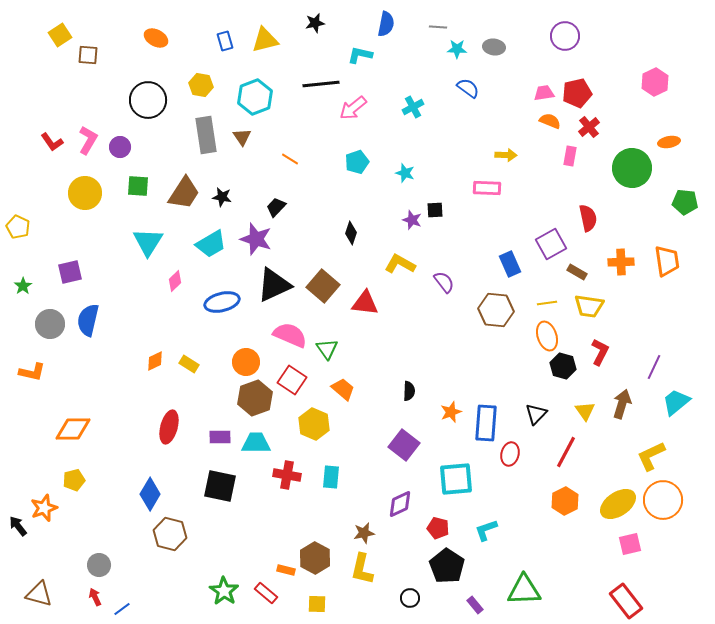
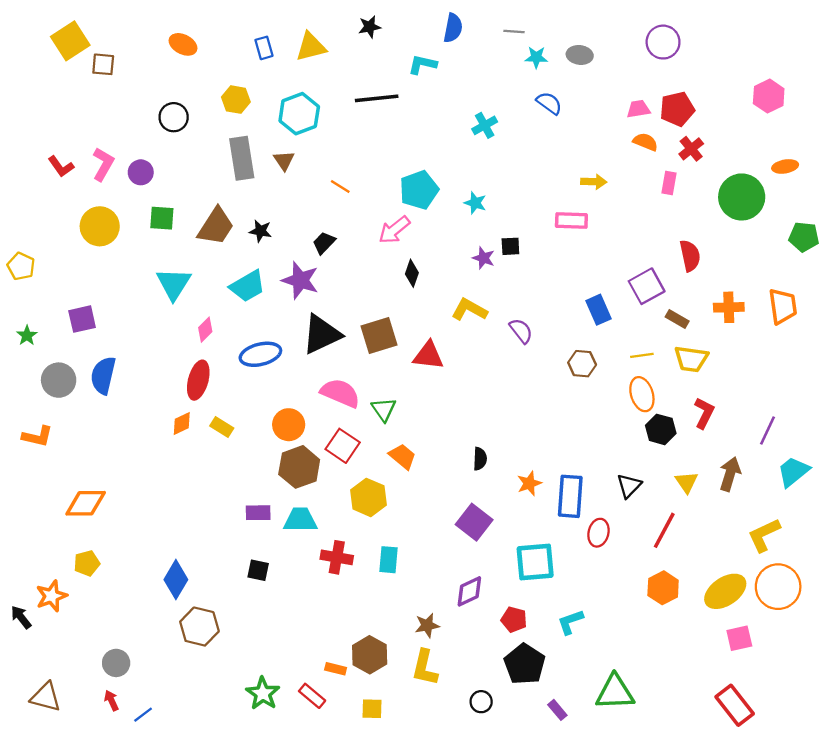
yellow square: (60, 35) -> (70, 41), size x1.4
black circle: (148, 100) -> (174, 117), size x0.7
pink arrow: (353, 108) -> (394, 230), moved
cyan pentagon: (357, 162) -> (419, 190), size x1.4
brown square: (323, 286) -> (379, 335), turned 32
brown hexagon: (496, 310) -> (582, 364), size x0.7
red ellipse: (169, 427) -> (198, 380), moved
black square: (220, 486) -> (258, 570), size x0.6

